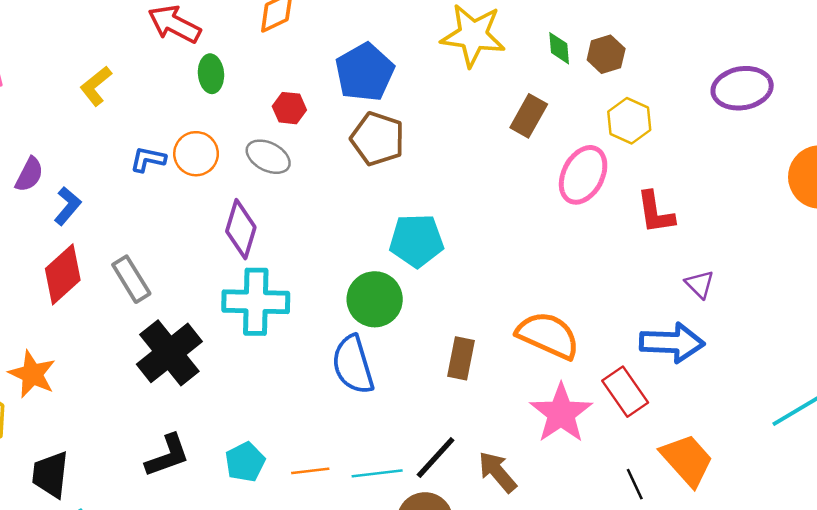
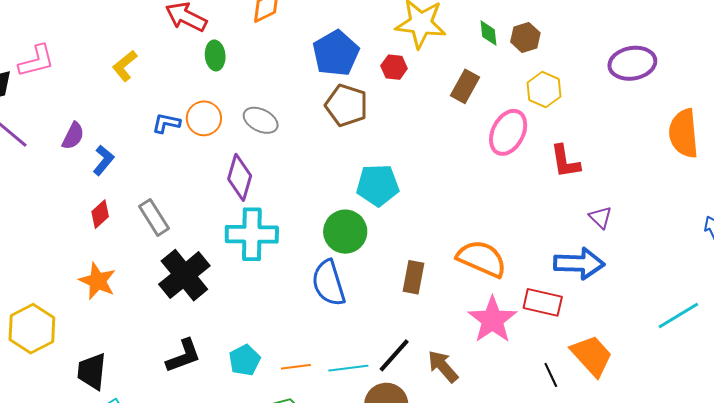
red hexagon: (289, 108) -> (394, 67), moved
red diamond: (63, 274) -> (100, 214), size x0.6
orange star: (32, 374) -> (97, 281), moved
red rectangle: (625, 392) -> (543, 302), turned -42

